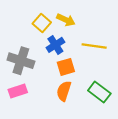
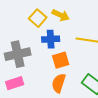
blue cross: (55, 45) -> (51, 39), turned 30
gray cross: (21, 61) -> (18, 54), turned -30

